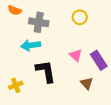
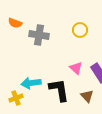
cyan arrow: (31, 45) -> (31, 83), moved
black L-shape: (46, 71) -> (59, 90), moved

